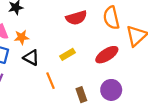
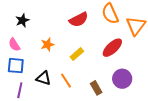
orange star: (22, 37) -> (47, 45), moved
black triangle: (31, 58) -> (44, 78), moved

